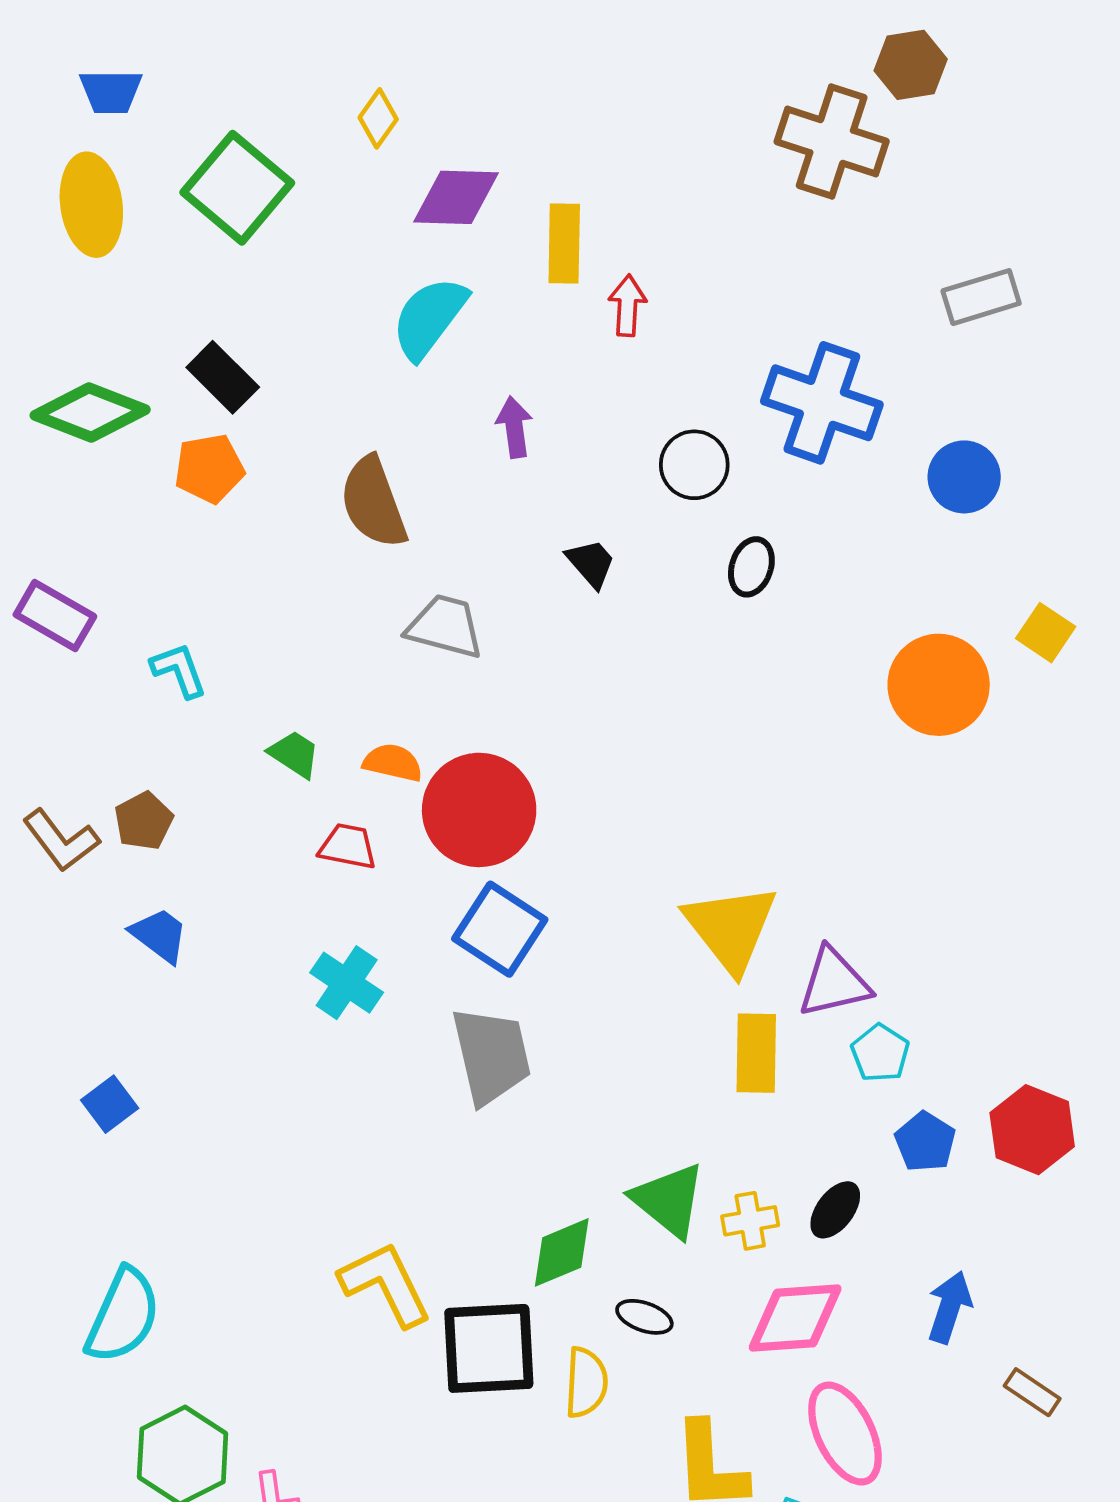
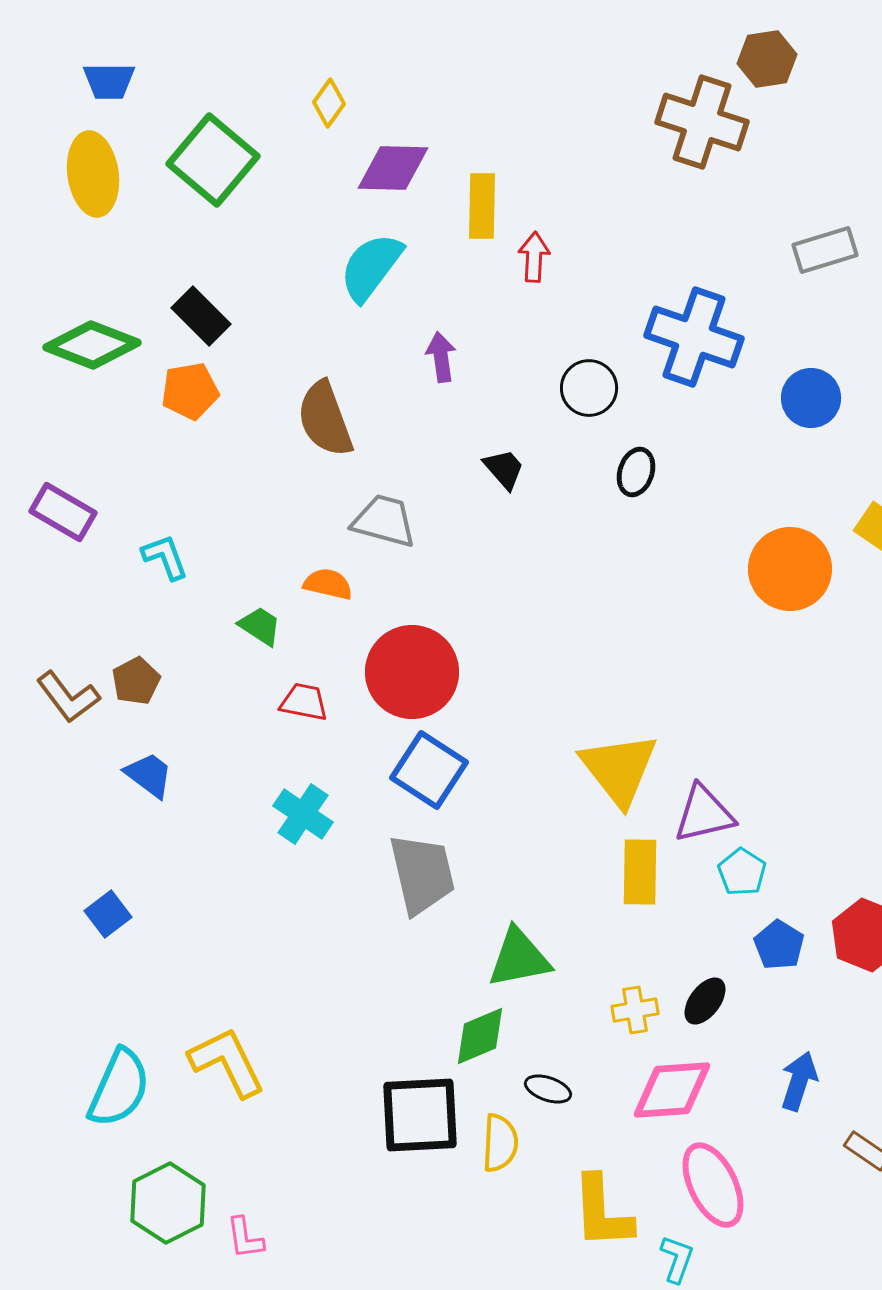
orange semicircle: (393, 763) -> (328, 584), moved
green triangle: (669, 1200) -> (519, 958), moved, turned -50
yellow L-shape: (386, 1284) -> (227, 1062), moved

